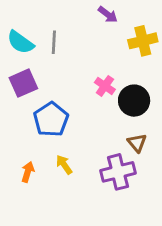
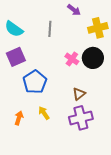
gray line: (54, 42) -> (50, 29), moved
black circle: (134, 101) -> (93, 58), moved
brown triangle: (137, 143) -> (79, 94), moved, turned 32

